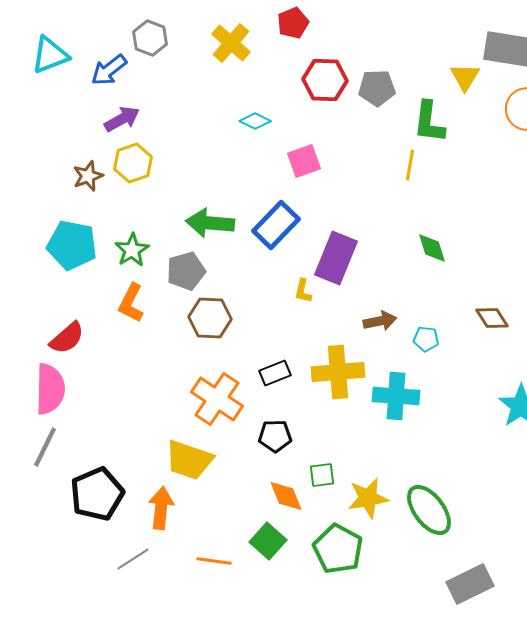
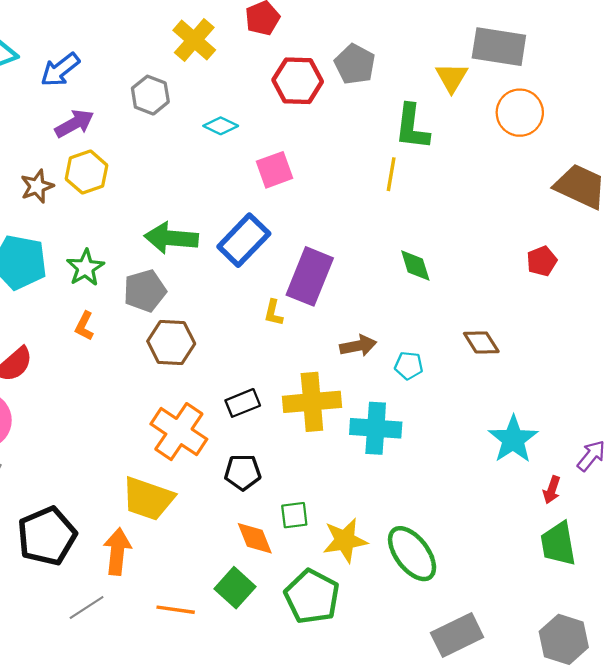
gray hexagon: (150, 38) -> (150, 95), moved
gray pentagon: (377, 88) -> (355, 64), moved, turned 30
orange L-shape: (131, 303) -> (84, 326), size x0.7

